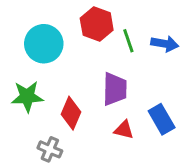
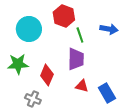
green line: (128, 41) -> (80, 35), moved
blue rectangle: (162, 119) -> (107, 93), moved

